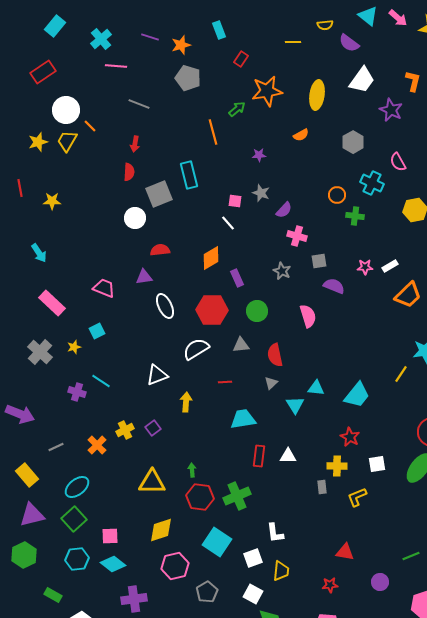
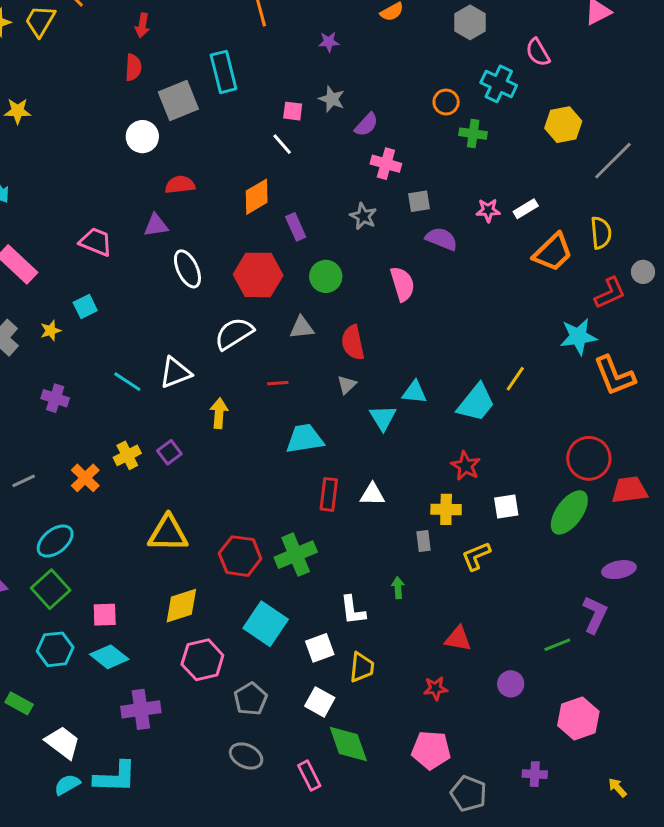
yellow line: (401, 374) -> (515, 379), moved
cyan line: (101, 381) -> (127, 382), moved
green arrow: (192, 470) -> (398, 588), moved

